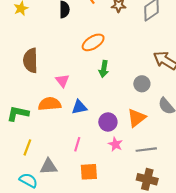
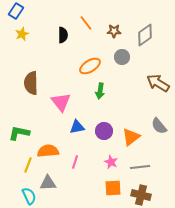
pink triangle: (62, 81) -> (61, 102), size x1.5
gray circle: (142, 84) -> (122, 57), moved
orange semicircle: (50, 104) -> (48, 151), moved
purple circle: (108, 122) -> (104, 131), moved
orange square: (89, 172) -> (113, 188), moved
cyan semicircle: (28, 180) -> (29, 196), turned 36

